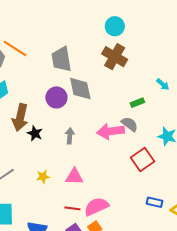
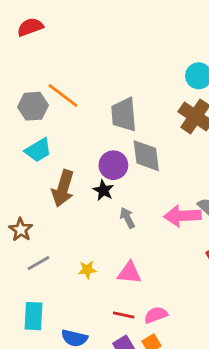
black star: (35, 133) -> (103, 190), moved
gray arrow: (70, 136) -> (127, 218), turned -35
pink semicircle: (96, 206) -> (156, 315), size x0.7

